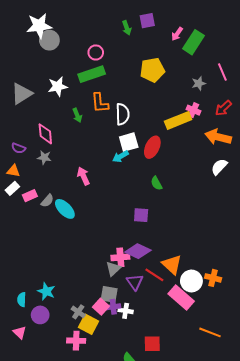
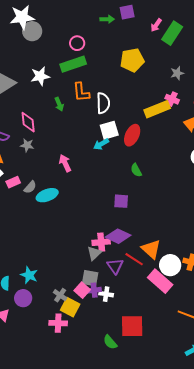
green arrow: (127, 28) -> (107, 19), turned -72
cyan ellipse: (65, 209) -> (47, 195), turned -65
red square: (152, 344) -> (132, 326), size x1.4

